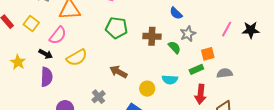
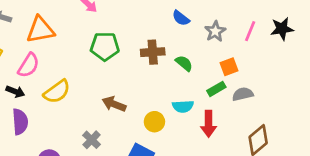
gray star: (188, 34) -> (215, 31), moved
gray semicircle: (225, 73) -> (243, 94), moved
red arrow: (201, 94) -> (209, 124), moved

